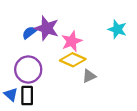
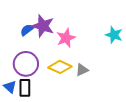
cyan star: (117, 29) -> (114, 35), moved
yellow diamond: (73, 60) -> (60, 67), moved

